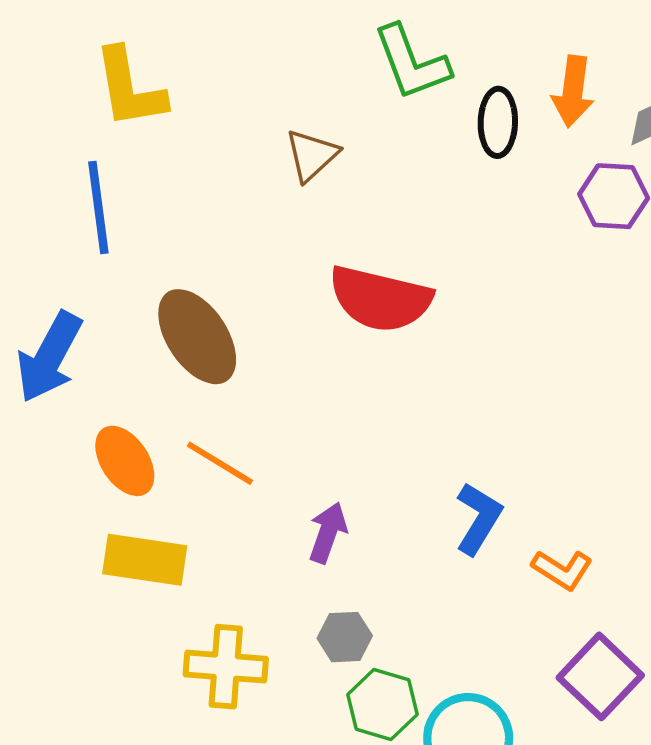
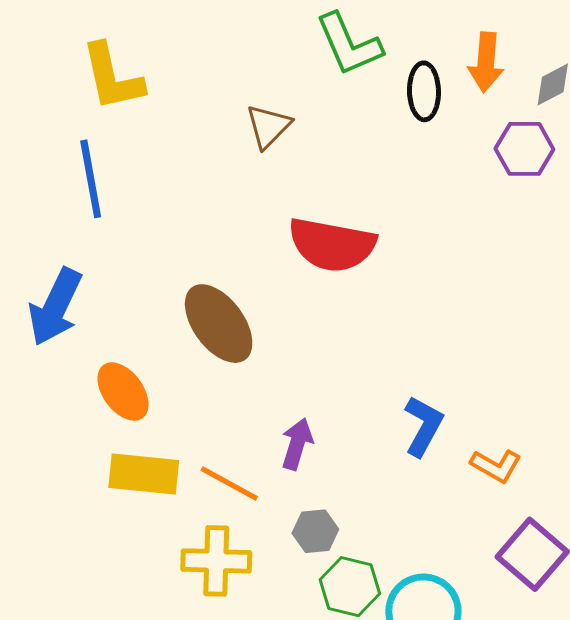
brown ellipse: (197, 337) -> (219, 324), moved
orange line: (220, 463) -> (229, 484), moved

